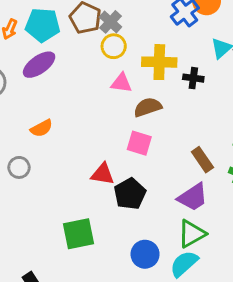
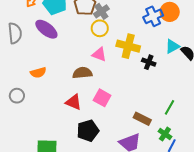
purple ellipse: (39, 65) -> (46, 29), turned 60
brown semicircle: (148, 107) -> (82, 73), moved
brown rectangle: (202, 160) -> (142, 119), turned -42
red triangle: (103, 174) -> (74, 102), moved

